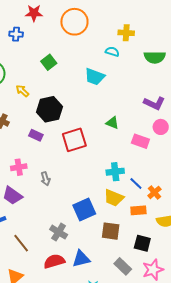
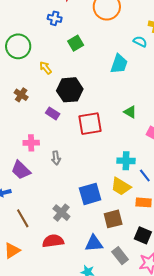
blue cross: (16, 34) -> (55, 18), moved
cyan trapezoid: (95, 77) -> (119, 64), turned -100
brown square: (111, 231) -> (113, 219), turned -30
blue triangle: (81, 259) -> (94, 243), moved

